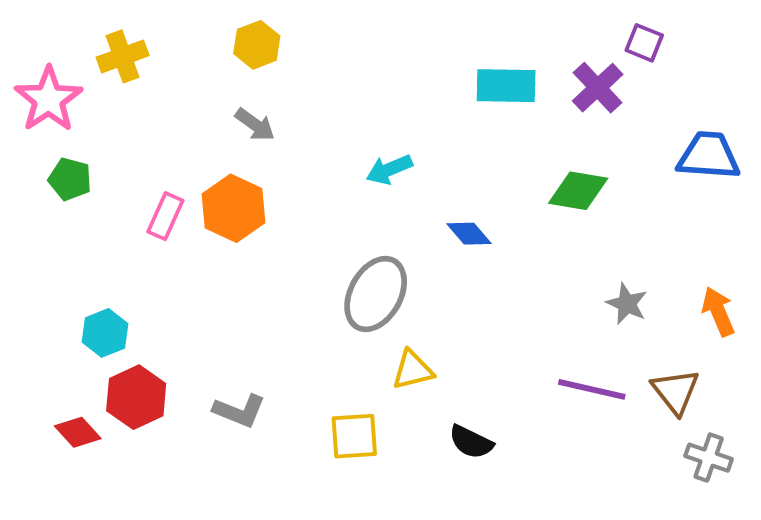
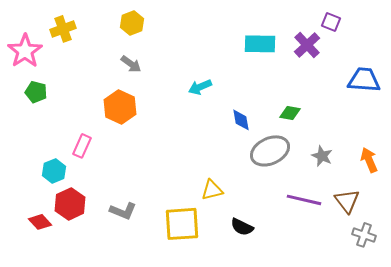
green diamond: (578, 191) -> (290, 113), moved, size x0.7
pink rectangle: (165, 216) -> (82, 146), moved
blue diamond: (469, 234) -> (241, 120), turned 30
gray ellipse: (376, 294) -> (270, 151), moved, turned 36
yellow square: (354, 436) -> (182, 224), size x1.4

